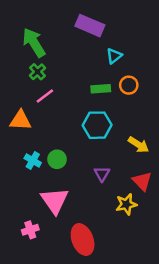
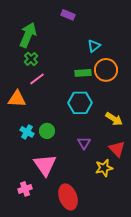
purple rectangle: (90, 26) -> (68, 15), moved, size x0.6
green arrow: (34, 43) -> (28, 35), turned 55
orange circle: (129, 85) -> (106, 70), size x1.5

